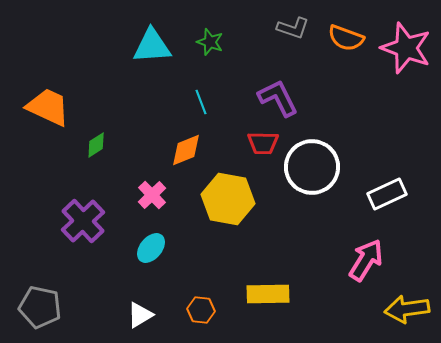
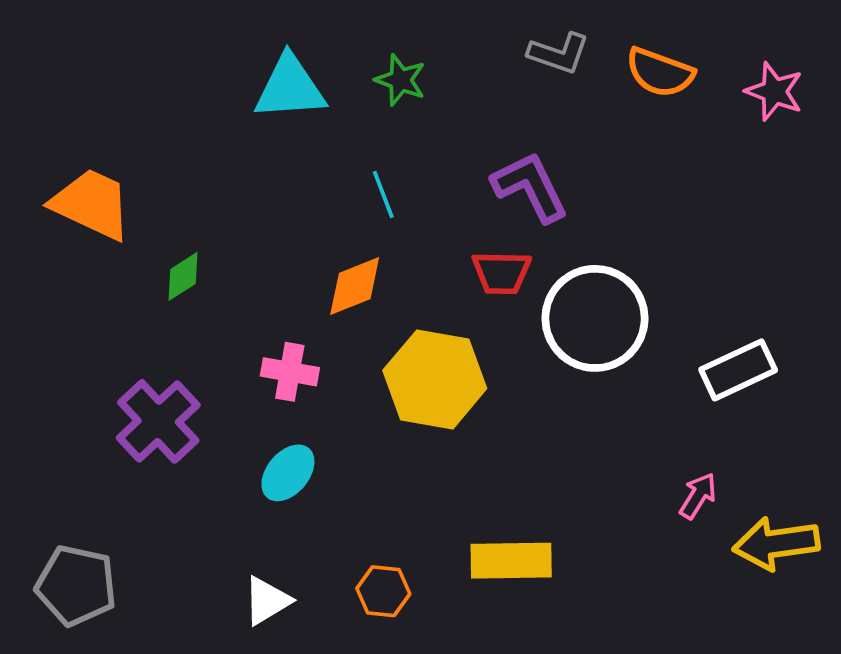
pink star: (406, 48) -> (774, 91), size x0.6
pink cross: (152, 195) -> (290, 372), turned -36
pink arrow: (366, 260) -> (698, 496), size x0.6
yellow arrow: (407, 309) -> (776, 543), moved

